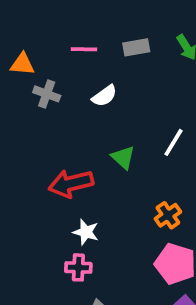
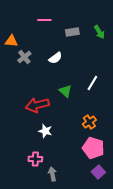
pink line: (84, 49) -> (44, 20), moved
gray cross: (47, 94) -> (24, 57), turned 32
pink cross: (78, 267) -> (35, 159), moved

